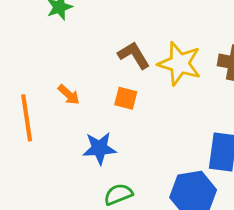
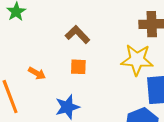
yellow star: (180, 64) -> (137, 60), moved

